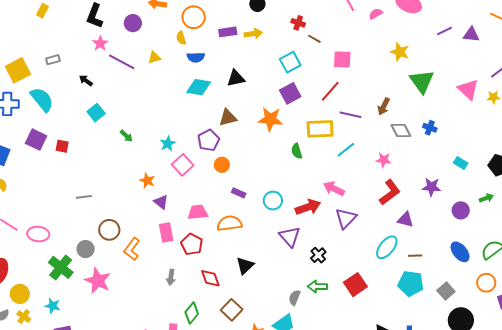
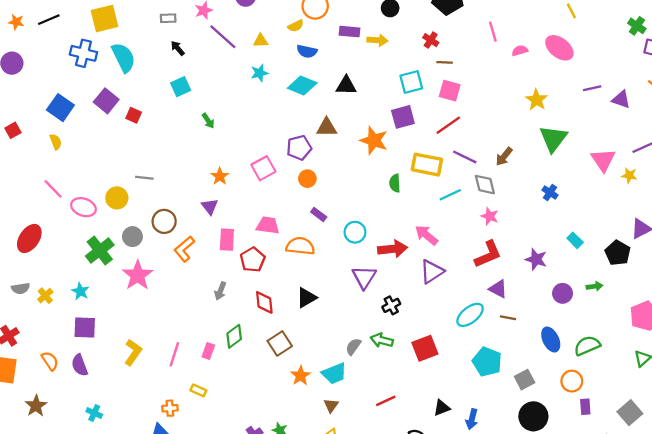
yellow semicircle: (181, 38) -> (296, 26), turned -112
brown line: (314, 39) -> (445, 62), turned -40
pink square: (342, 59) -> (450, 91), moved
gray rectangle: (53, 60) -> (168, 18), moved
gray diamond: (401, 130) -> (485, 185), moved
cyan star: (168, 144) -> (260, 73), moved
purple triangle: (161, 202) -> (210, 207), moved
brown line: (415, 256) -> (508, 318), moved
yellow circle: (20, 294) -> (117, 198), moved

